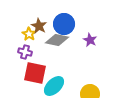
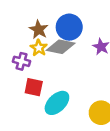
yellow star: (29, 34) -> (39, 48), moved
red square: (35, 73) -> (34, 87), size x0.7

